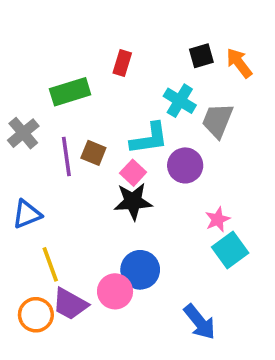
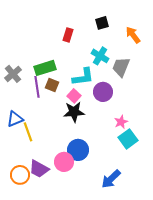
black square: (201, 56) -> (102, 23), moved
green rectangle: (70, 92) -> (45, 68), moved
yellow line: (50, 264) -> (28, 132), moved
blue arrow: (200, 322) -> (111, 179), turned 85

